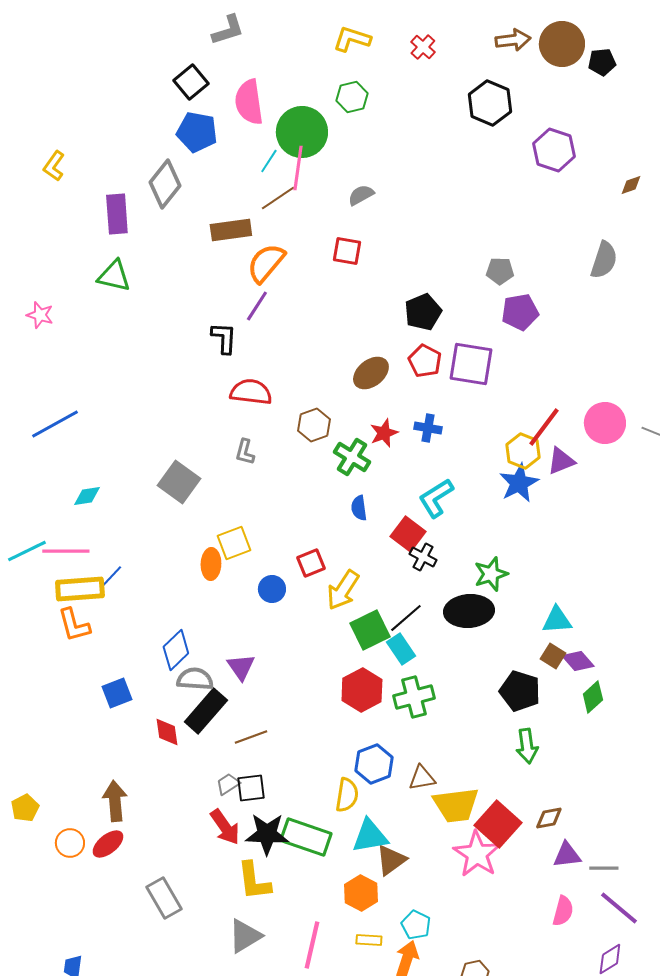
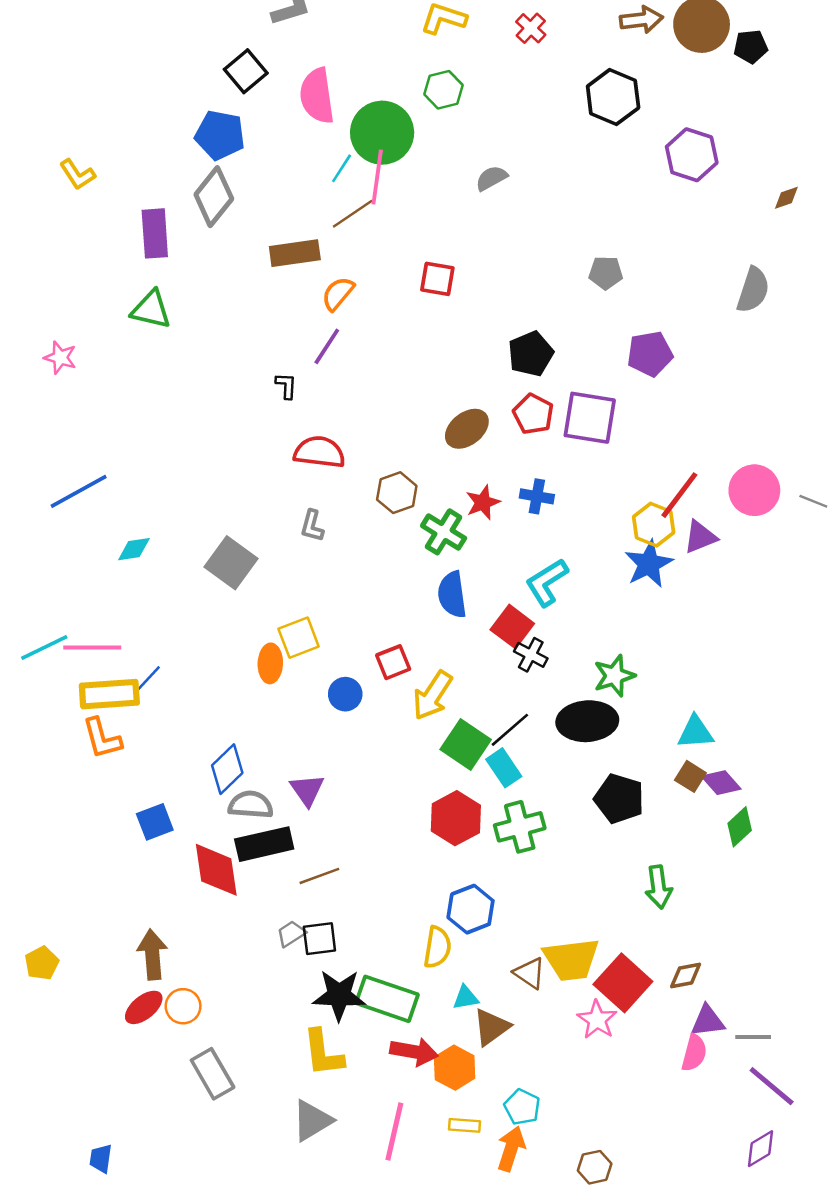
blue pentagon: (197, 132) -> (220, 135), moved
yellow L-shape: (54, 166) -> (77, 174), turned -68
gray semicircle: (361, 195) -> (491, 178), moved
orange semicircle: (266, 263) -> (338, 294), size x0.7
gray pentagon: (500, 271) -> (606, 273), moved
black L-shape: (224, 338) -> (286, 386), size x0.7
cyan diamond: (87, 496) -> (134, 549), moved
blue semicircle: (359, 508) -> (452, 595), size x1.5
green square: (370, 630) -> (466, 745), turned -30
black pentagon: (520, 691) -> (619, 799), moved
black rectangle: (206, 711) -> (264, 844), turned 36
red diamond: (167, 732) -> (216, 870), size x1.6
brown triangle: (422, 778) -> (530, 973), moved, turned 44
red arrow: (225, 827) -> (414, 1052), moved, turned -45
cyan triangle: (370, 836) -> (466, 998), size x0.6
orange circle: (70, 843) -> (183, 1006), moved
pink star: (477, 854) -> (597, 1020), size x0.7
pink semicircle: (563, 911) -> (694, 1053), moved

